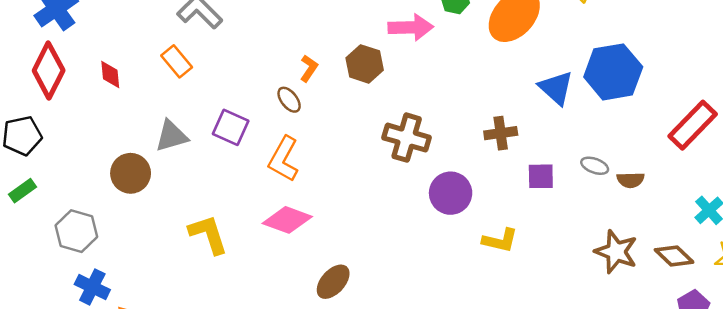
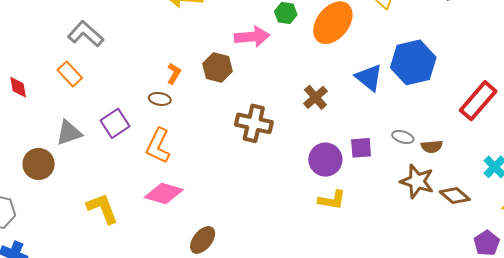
brown ellipse: (289, 100) -> (160, 99), turned -40
purple square: (231, 127) -> (115, 123), turned 36
brown cross: (501, 133) -> (315, 97), moved, turned -30
purple circle: (451, 193) -> (325, 160), moved
brown star: (616, 252) -> (417, 181), moved
brown diamond: (674, 256) -> (455, 196), moved

